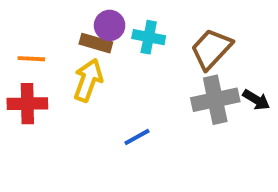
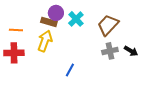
cyan cross: (149, 37) -> (76, 19), turned 35
gray cross: (215, 100) -> (110, 51), size x0.7
blue line: (137, 137) -> (70, 70), turned -32

